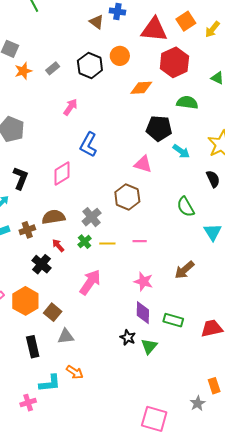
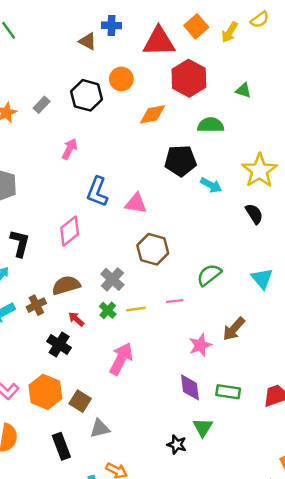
pink triangle: (143, 164) -> (136, 203), moved
green semicircle: (186, 207) -> (209, 275), moved, turned 90
pink star: (143, 282) -> (200, 345), moved, turned -30
black star: (128, 337) -> (177, 444), moved

